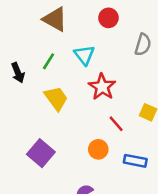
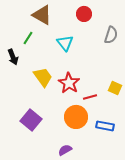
green line: (48, 61) -> (28, 38), moved
red star: (102, 87) -> (69, 83), moved
red line: (116, 124) -> (90, 97), turned -64
orange circle: (98, 149) -> (76, 117), size x1.5

